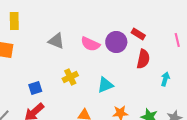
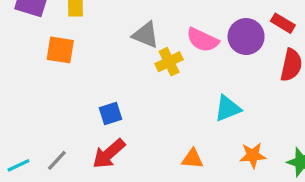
yellow cross: (70, 77) -> (169, 62), moved

